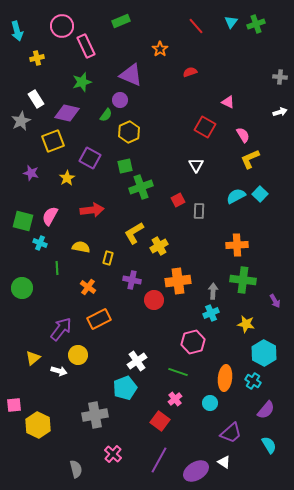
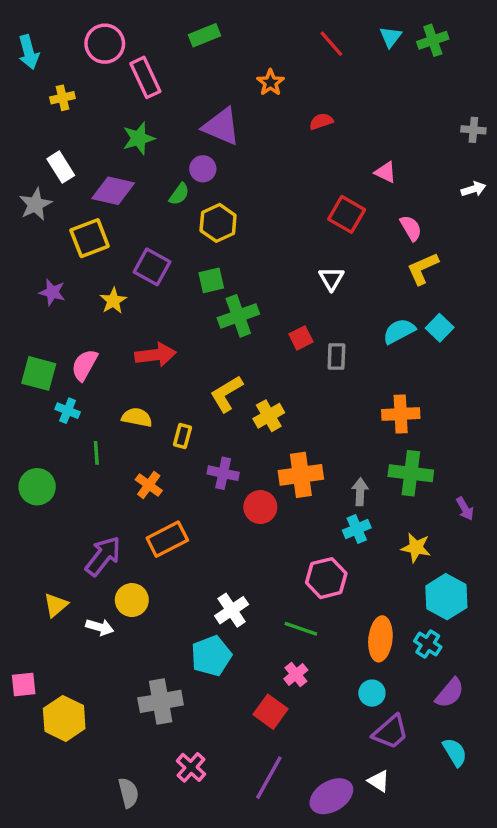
cyan circle: (210, 403) -> (372, 693), moved

